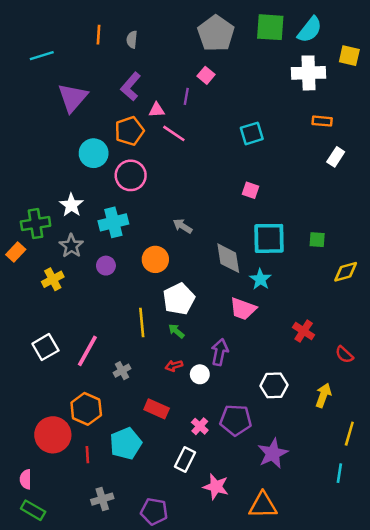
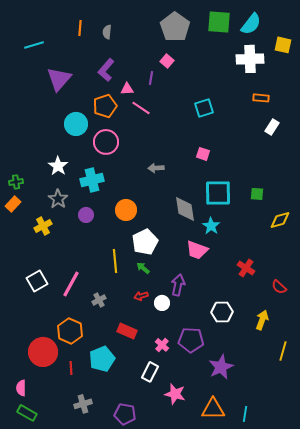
green cross: (36, 224) -> (16, 182), moved, size x0.6
gray arrow: (183, 226) -> (156, 168), moved, turned -35
cyan line: (339, 473) -> (245, 414), moved

